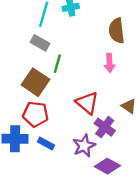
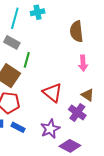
pink arrow: (109, 63) -> (83, 63), moved
purple cross: (105, 127) -> (77, 112), moved

